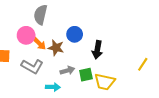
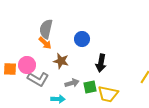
blue circle: (75, 34) -> (82, 39), moved
pink circle: (26, 35) -> (27, 65), moved
orange arrow: (39, 44) -> (45, 43), moved

